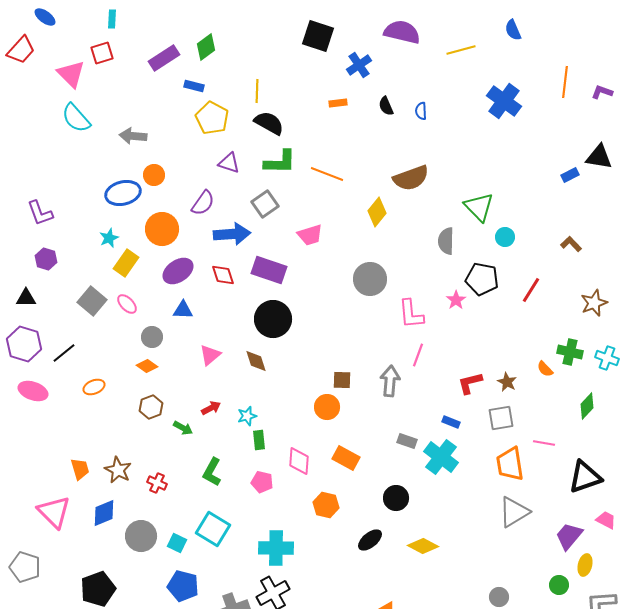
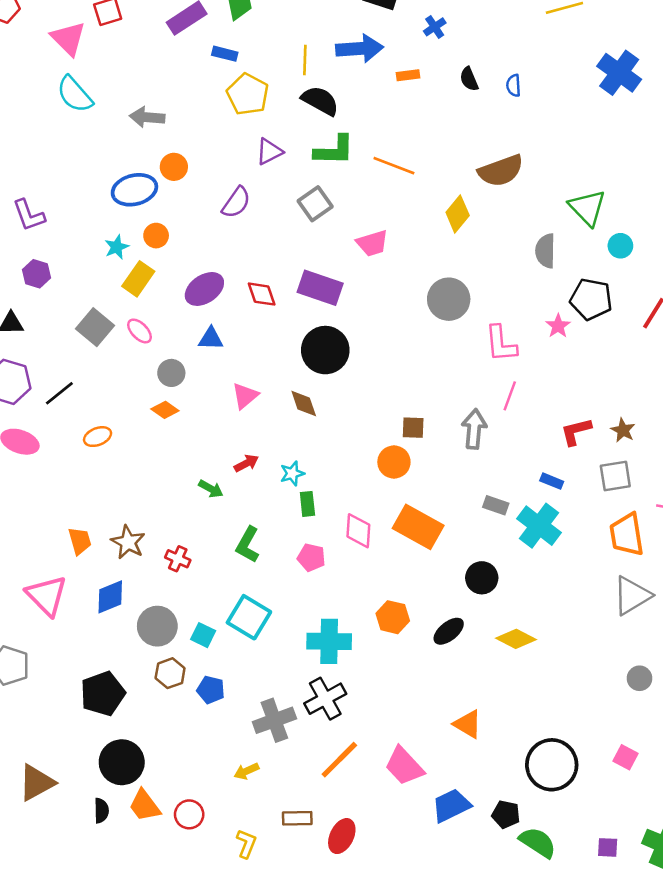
blue cross: (359, 65) -> (435, 27), size x0.7
purple triangle: (229, 163) -> (269, 152), turned -45
orange circle: (162, 229) -> (156, 236), moved, size x0.6
blue arrow: (232, 234) -> (360, 49), moved
brown hexagon: (151, 407) -> (170, 673), moved
orange rectangle: (346, 458) -> (418, 527), size x1.4
orange hexagon: (326, 505) -> (393, 617), moved
blue pentagon: (183, 586) -> (211, 690), size x0.7
gray circle: (499, 597) -> (639, 678), moved

